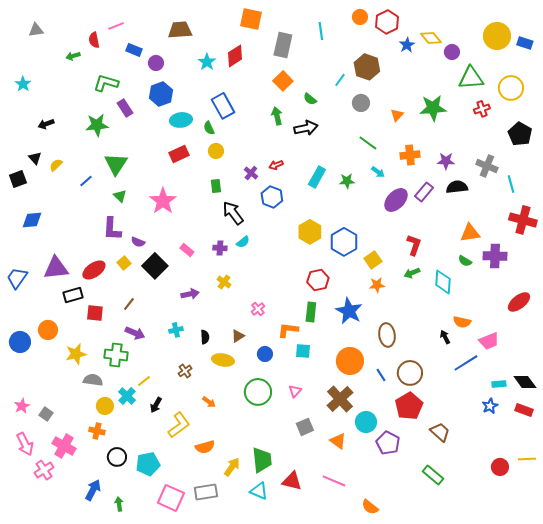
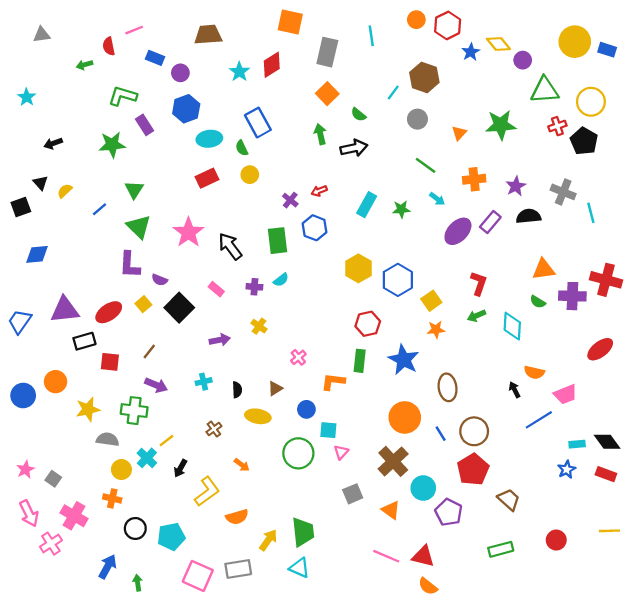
black pentagon: (520, 134) -> (584, 141), moved
purple star: (446, 161) -> (516, 186), turned -30
green triangle: (116, 164) -> (134, 190), size x0.7
green rectangle: (216, 186) -> (278, 241), moved, size x1.6
green triangle: (120, 196) -> (139, 227), size x1.6
black arrow: (233, 213) -> (230, 246), moved
red cross: (523, 220) -> (606, 280), moved
cyan square: (303, 351) -> (328, 430), moved
red circle: (500, 467) -> (556, 540), moved
green rectangle: (433, 475) -> (501, 549), turned -55
red triangle: (292, 481) -> (423, 556), moved

